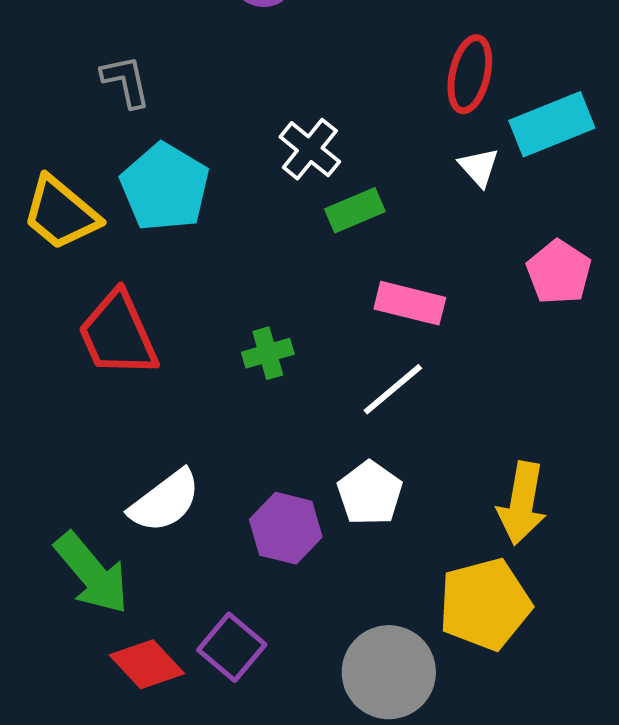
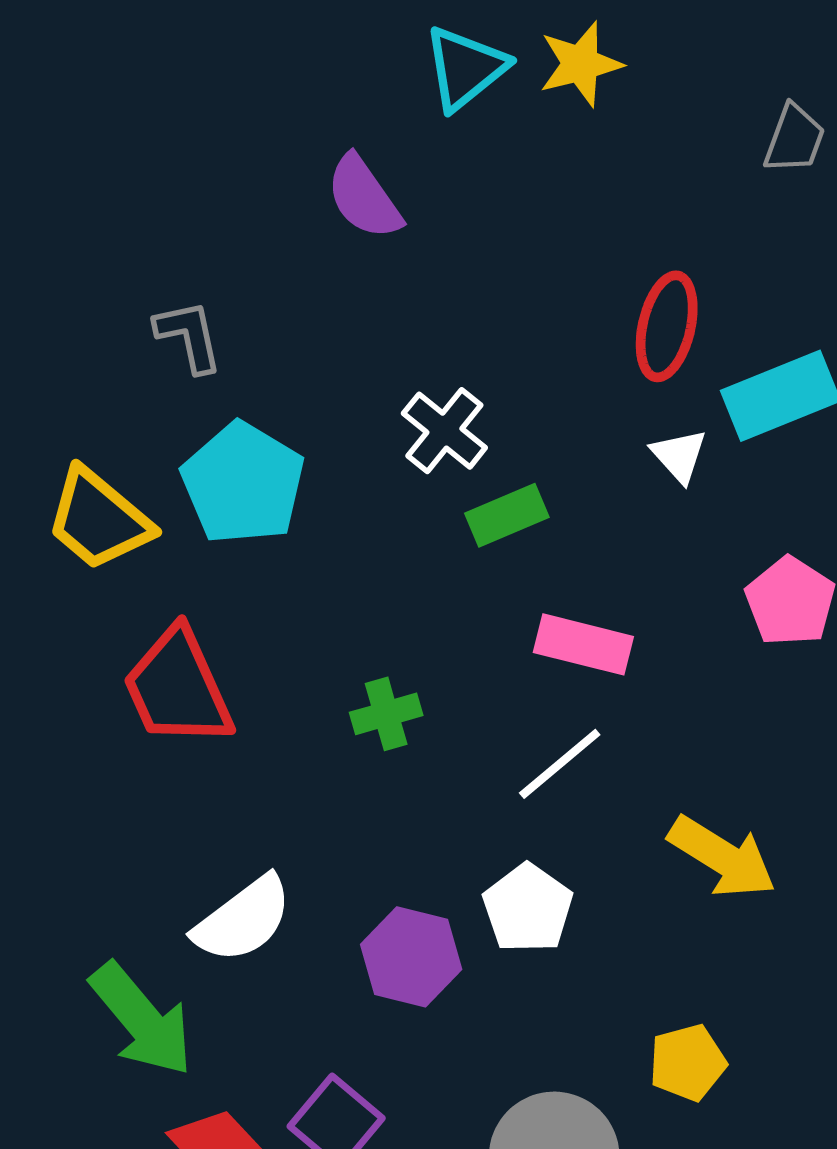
yellow arrow: (522, 503) -> (722, 857), moved, turned -68
yellow pentagon: (485, 604) -> (688, 1063), size x0.6

